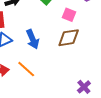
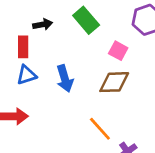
orange line: (26, 69) -> (100, 129), moved

